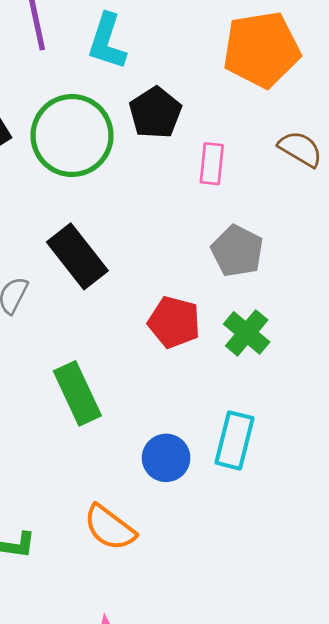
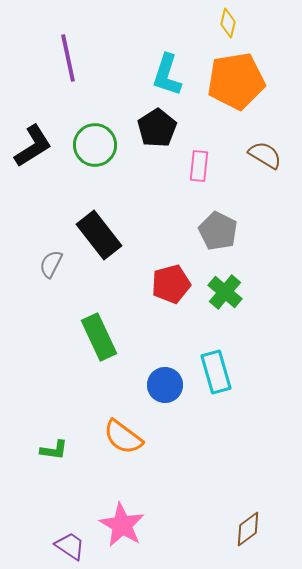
cyan L-shape: (107, 41) -> (167, 75), moved
green circle: (72, 136) -> (95, 145), size x0.7
red pentagon: (174, 322) -> (171, 284), turned -30
cyan rectangle: (235, 440) -> (216, 372), turned -30

